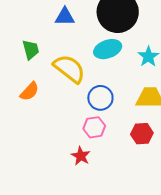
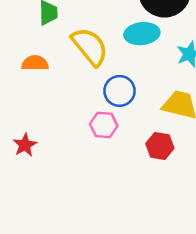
orange semicircle: (29, 91) -> (35, 63), turned -145
red star: (81, 156) -> (25, 145), moved

